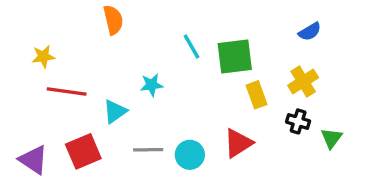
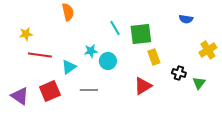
blue semicircle: (310, 32) -> (186, 19), turned 40
yellow cross: (303, 82) -> (208, 50), moved
cyan circle: (190, 155) -> (108, 61), moved

